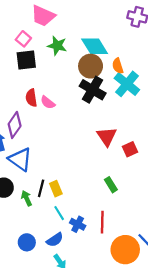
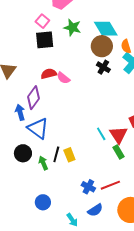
black cross: (93, 90) -> (103, 67), size x0.6
red semicircle: (31, 98) -> (49, 74), turned 84
red triangle: (107, 136) -> (118, 135), moved
cyan line: (59, 213) -> (101, 134), moved
red line: (102, 222) -> (110, 185), turned 66
blue semicircle: (55, 240) -> (95, 210), moved

